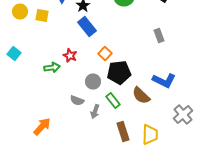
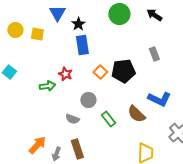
blue rectangle: (87, 26) -> (82, 45), turned 30
black pentagon: (119, 72) -> (123, 71), moved
gray arrow: (95, 112) -> (56, 154), moved
brown rectangle: (123, 132) -> (77, 149), moved

